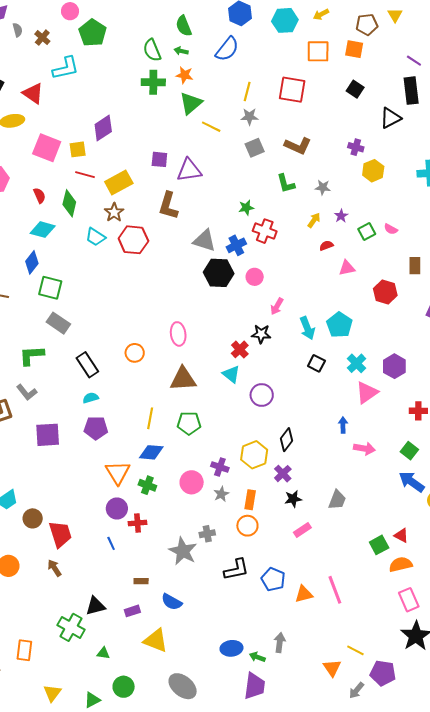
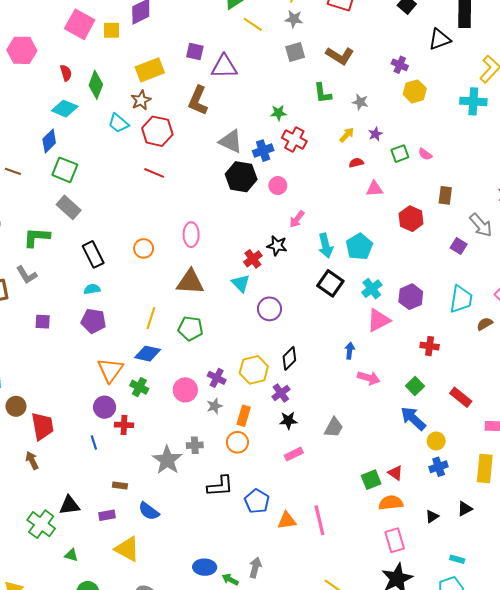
red line: (85, 175) -> (154, 173), moved
black square: (316, 363) -> (330, 283), size x1.4
purple square: (48, 435) -> (43, 322), size x0.6

